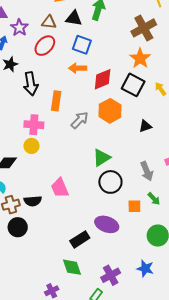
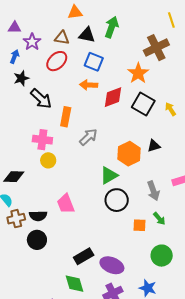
orange star: (140, 58) -> (138, 73), moved
black arrow: (31, 84) -> (41, 99), turned -40
orange hexagon: (110, 111) -> (129, 154), moved
yellow circle: (31, 146) -> (48, 160), moved
purple ellipse: (107, 224) -> (112, 265), moved
black circle: (18, 227) -> (37, 240), moved

